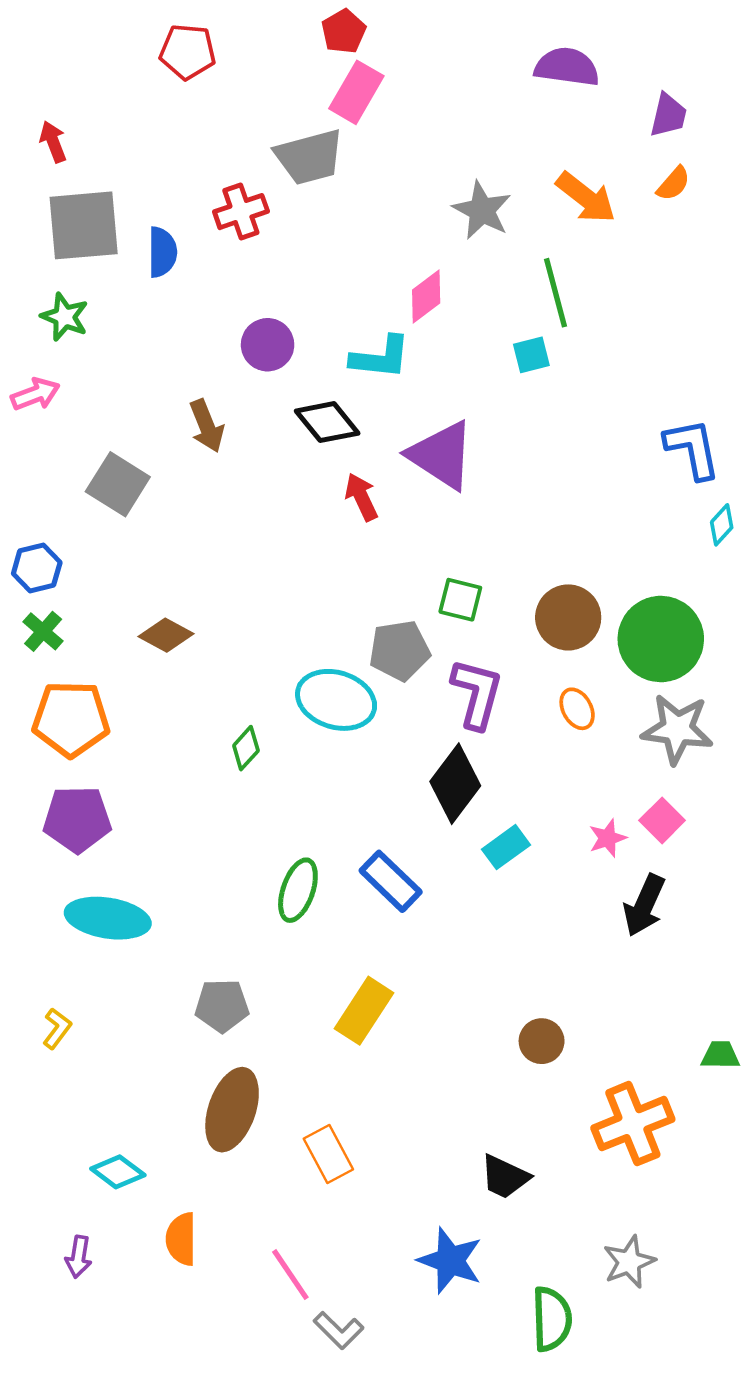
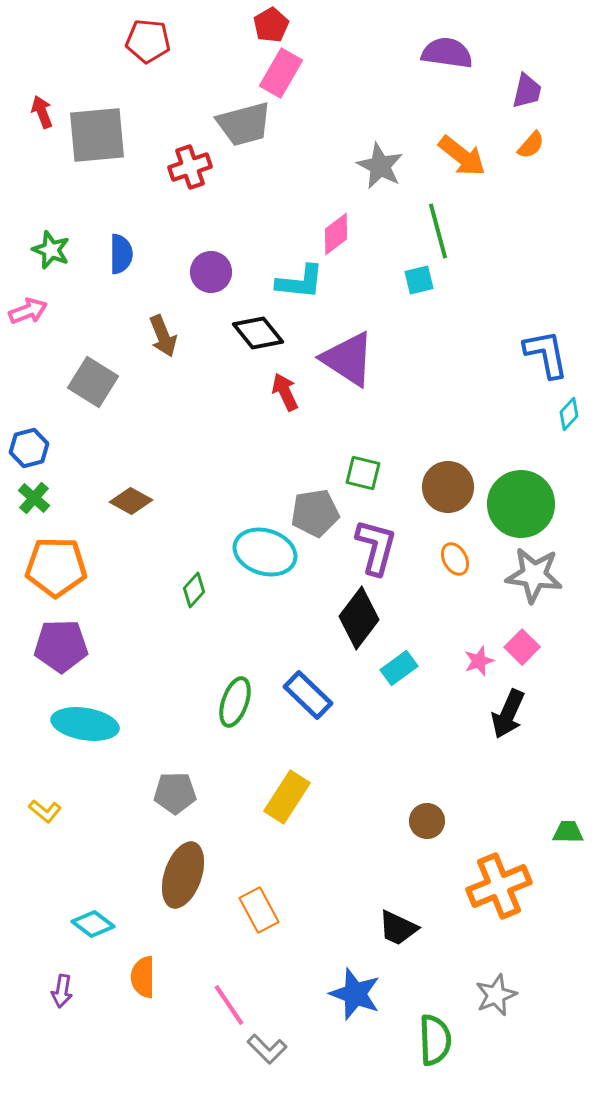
gray square: (84, 225) -> (97, 135), moved
blue semicircle: (162, 252) -> (121, 254), moved
yellow L-shape: (57, 1028) -> (45, 811), turned 92

